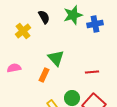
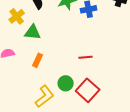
green triangle: (56, 58) -> (33, 32), moved, turned -42

